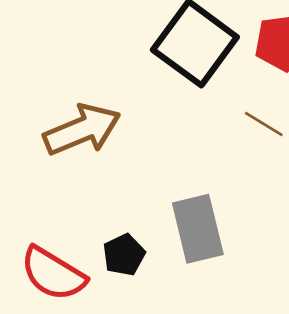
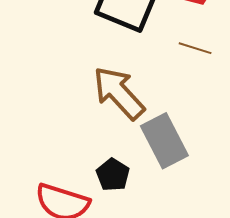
brown arrow: (82, 130) -> (119, 93), moved, turned -96

